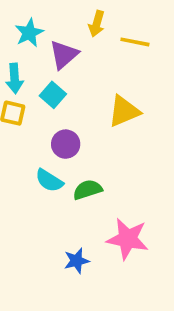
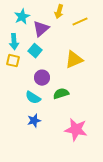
yellow line: (135, 42) -> (80, 22), turned -35
green semicircle: (88, 190) -> (61, 94), moved
blue star: (77, 261) -> (34, 121), moved

